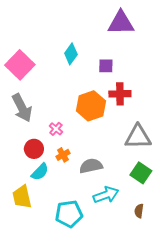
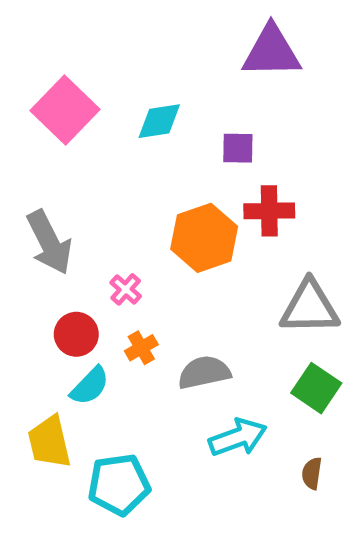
cyan diamond: (71, 54) -> (159, 121), turned 45
pink square: (20, 65) -> (65, 110), moved
cyan pentagon: (69, 214) -> (119, 485), moved

